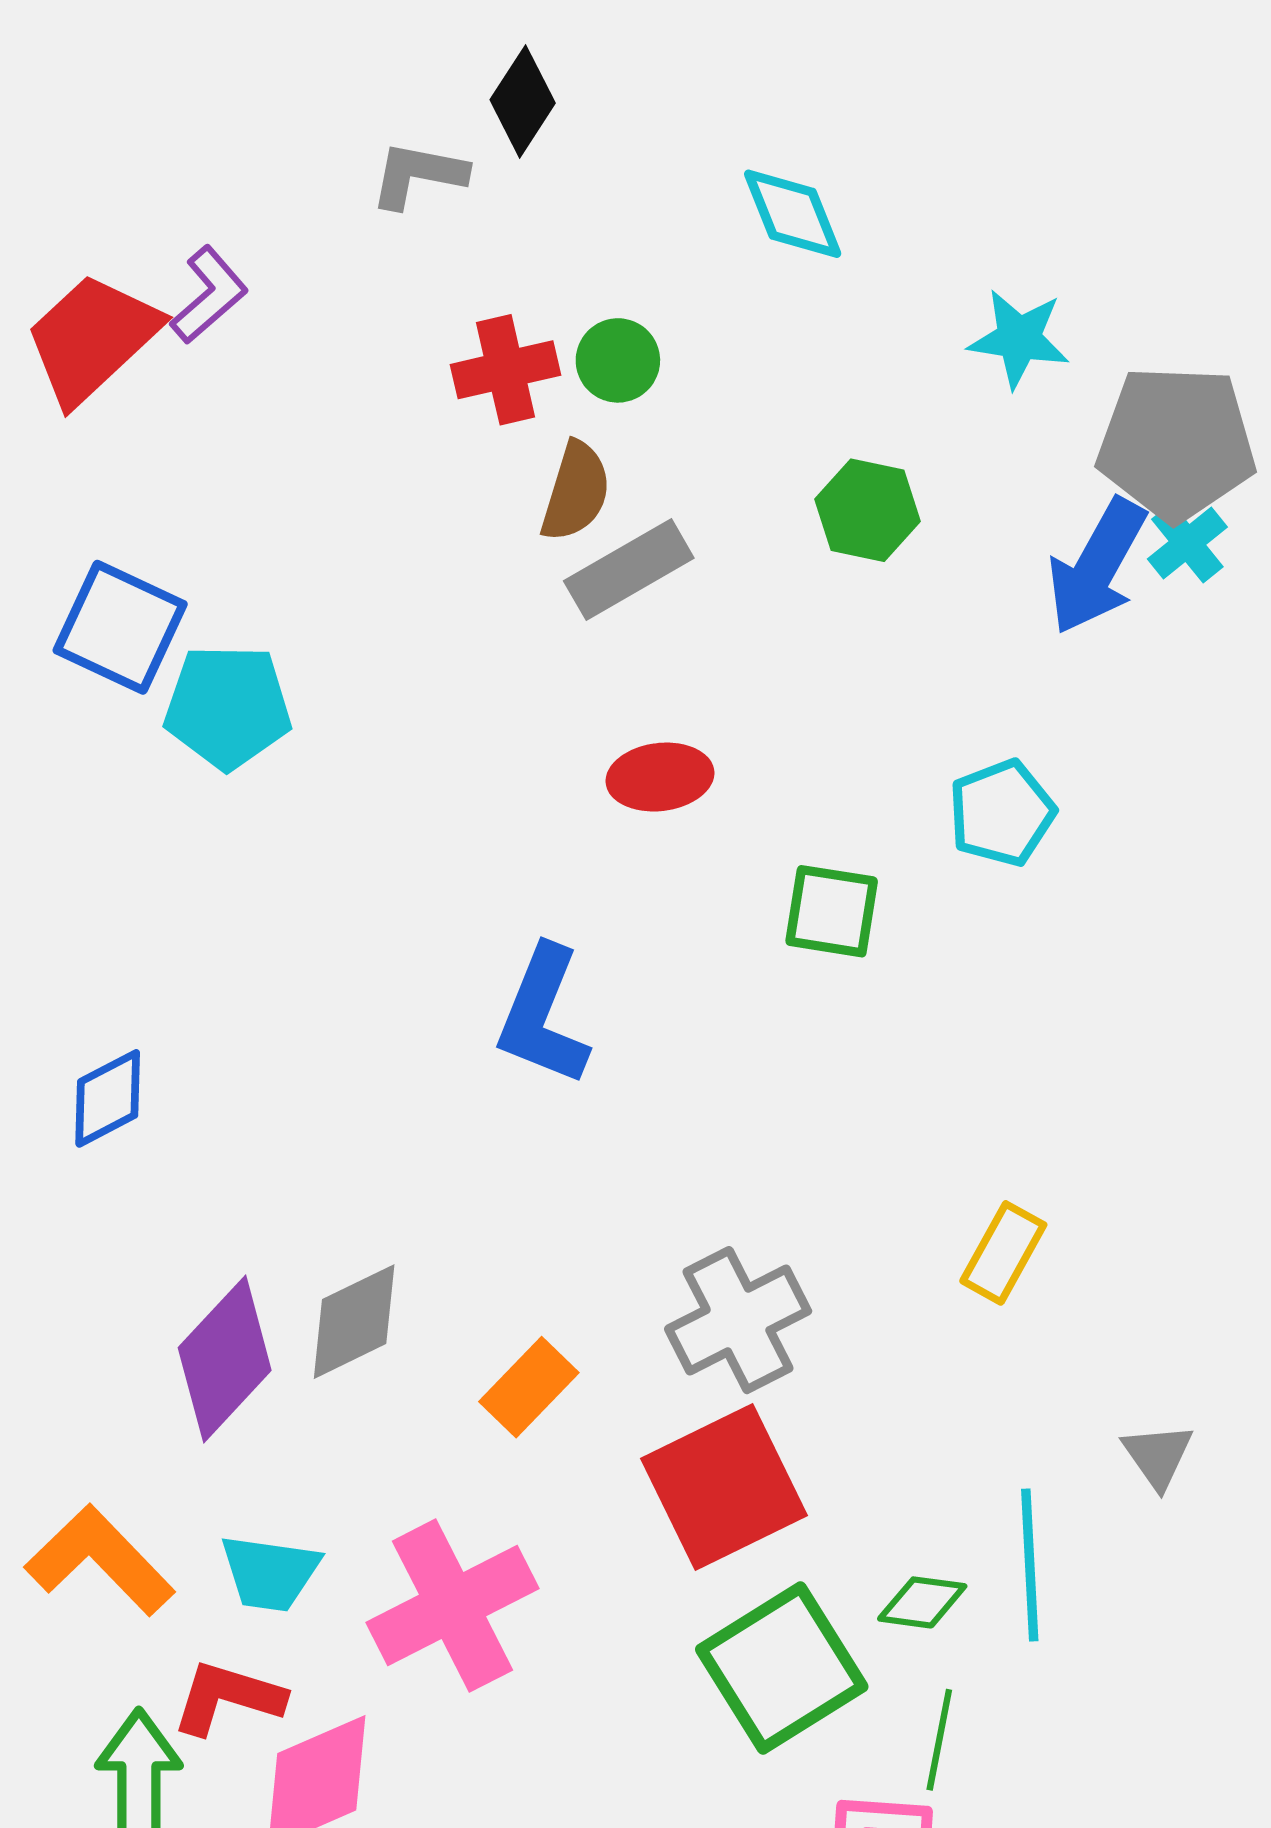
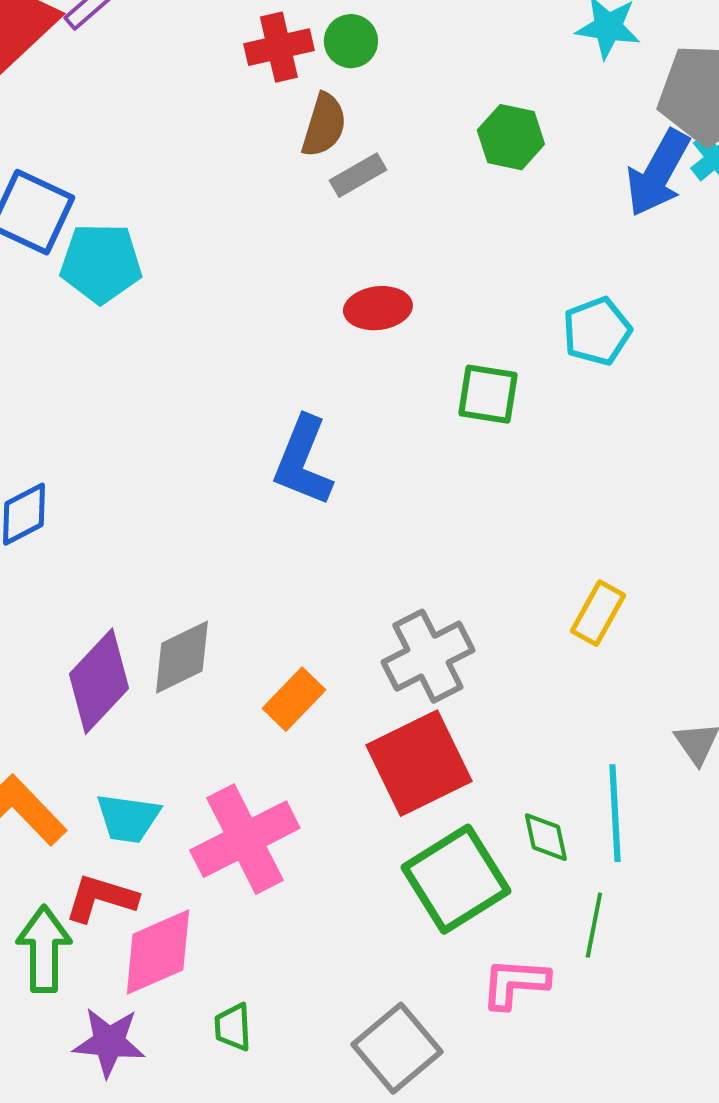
gray rectangle: (629, 570) -> (358, 175), size x0.7
green diamond: (922, 1602) -> (546, 837), turned 70
green line: (939, 1740) -> (594, 925), moved

